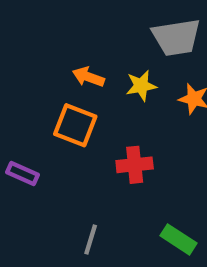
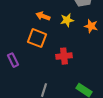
purple rectangle: (23, 174) -> (13, 60), turned 40

